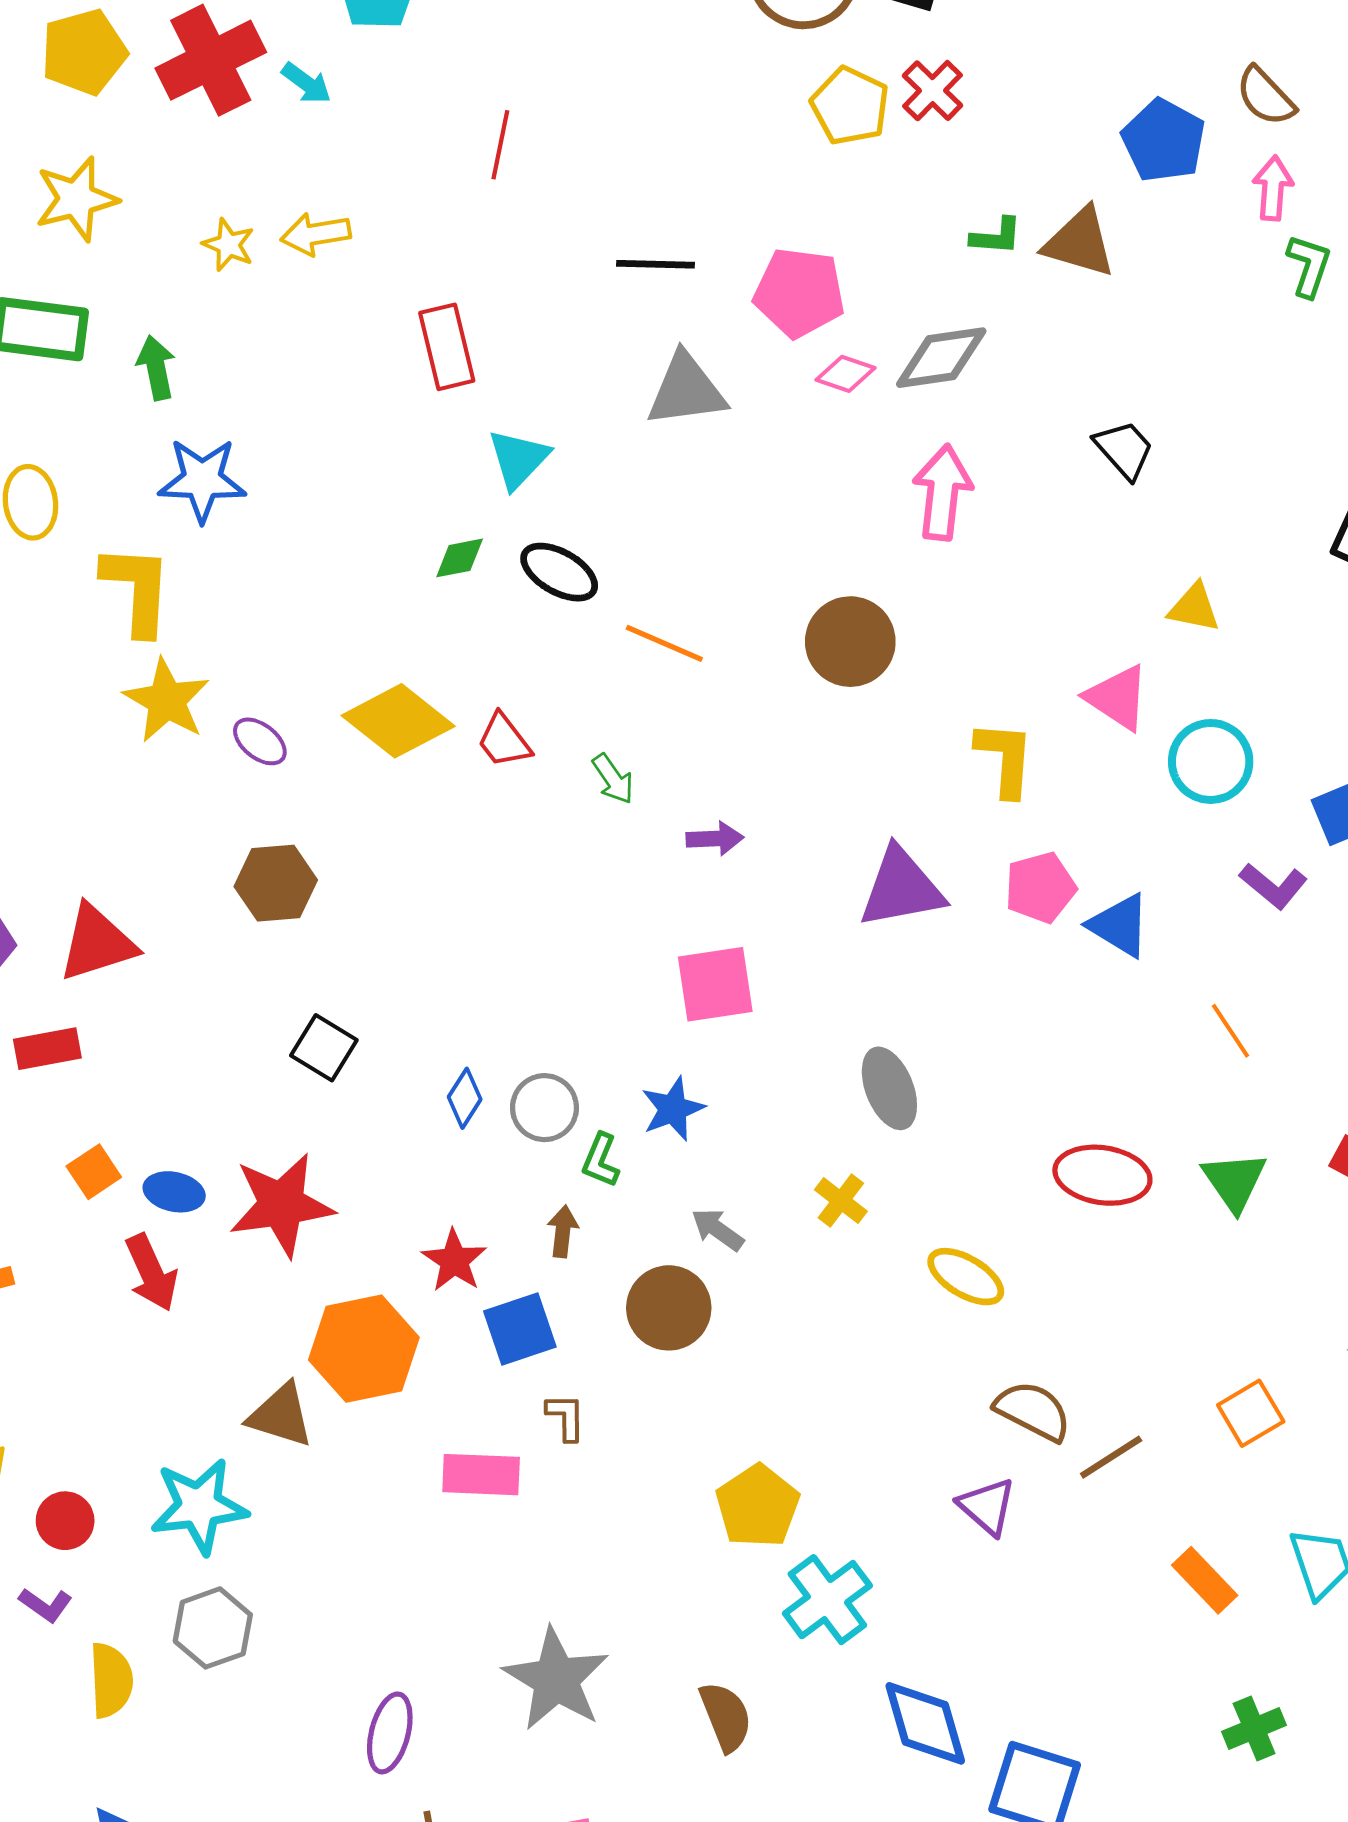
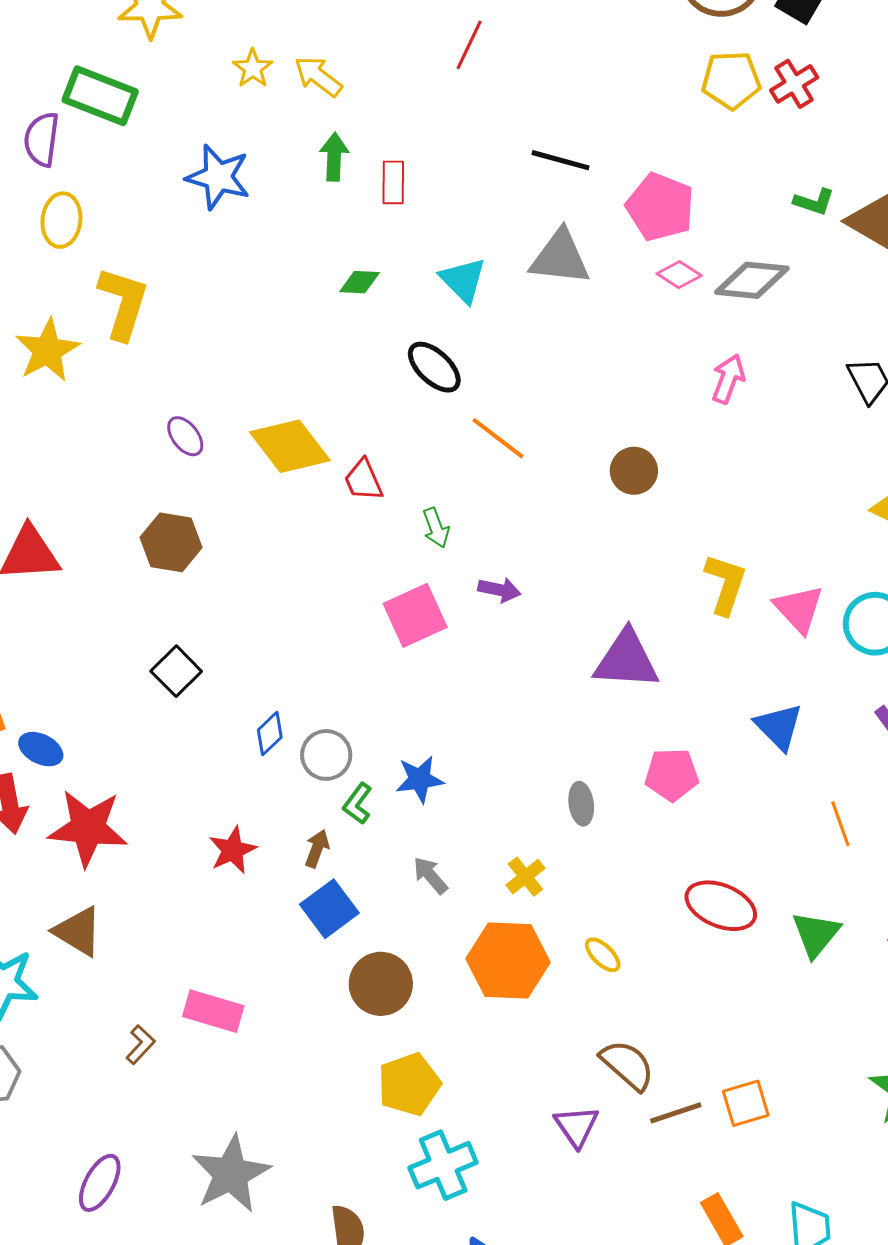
yellow pentagon: (850, 106) -> (731, 80), turned 30
yellow arrow: (316, 234) -> (318, 76), turned 33
red rectangle: (447, 347) -> (393, 182), size x0.7
green arrow: (156, 368) -> (334, 157), moved
cyan triangle: (518, 459) -> (463, 280), moved, turned -42
blue star: (202, 480) -> (218, 177), moved
pink arrow: (942, 492) -> (728, 379), size x0.7
green diamond: (460, 558) -> (360, 282), moved
brown circle: (850, 642) -> (634, 471), size x0.7
pink triangle: (1117, 698) -> (799, 609), moved
yellow star: (167, 701) -> (47, 350), moved
pink pentagon: (1040, 887) -> (672, 775), moved
pink square: (715, 984) -> (415, 615), moved, turned -30
gray ellipse: (889, 1088) -> (581, 804), size x0.7
red star: (282, 1205) -> (88, 828), moved
yellow ellipse: (966, 1277) -> (603, 955), size x0.7
brown circle: (669, 1308) -> (381, 984), moved
blue square: (520, 1329) -> (329, 909), moved, turned -32
orange hexagon: (364, 1349) -> (508, 961), moved
orange square: (1251, 1413) -> (746, 1103), moved
brown L-shape: (566, 1417) -> (140, 1045), moved, turned 30

